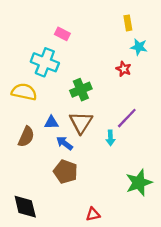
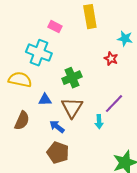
yellow rectangle: (128, 23) -> (90, 17), moved, size x1.6
blue triangle: (51, 122) -> (45, 100), moved

